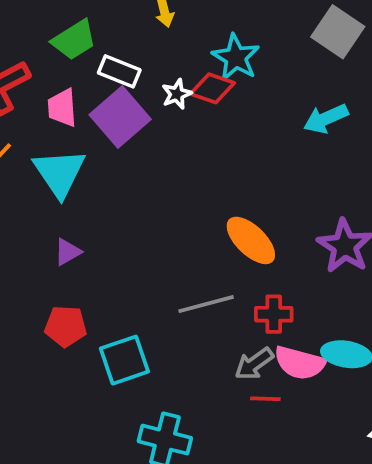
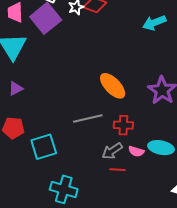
pink semicircle: (300, 363) -> (136, 151), size x0.6

